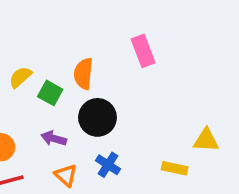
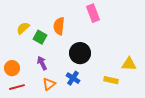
black circle: (97, 117) -> (80, 53), moved
purple arrow: (54, 138) -> (42, 63), turned 48
orange triangle: (66, 175) -> (49, 84), turned 40

